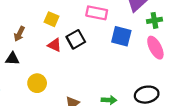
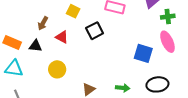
blue square: (121, 36) -> (143, 53), moved
red triangle: (55, 45) -> (62, 37), moved

